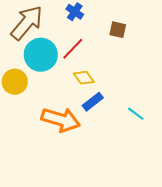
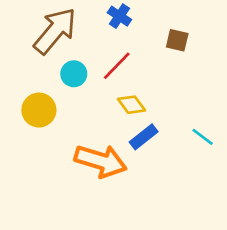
cyan circle: (41, 55) -> (74, 74), size x0.6
cyan line: (136, 114) -> (203, 137), moved

